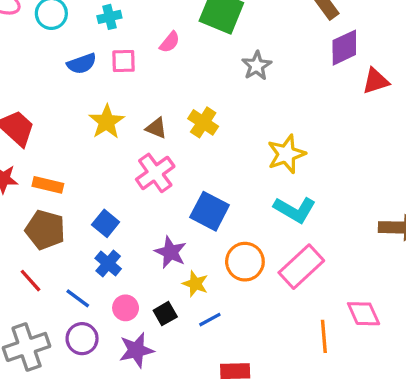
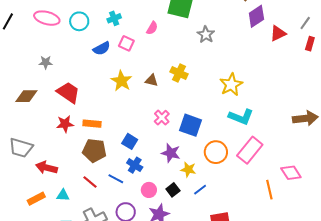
pink square: (124, 61) -> (126, 43), turned 35
pink cross: (155, 173) -> (162, 118), moved, size x0.7
blue line: (78, 298) -> (116, 179), moved

